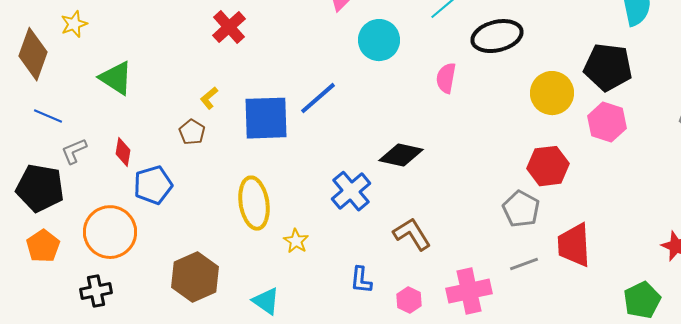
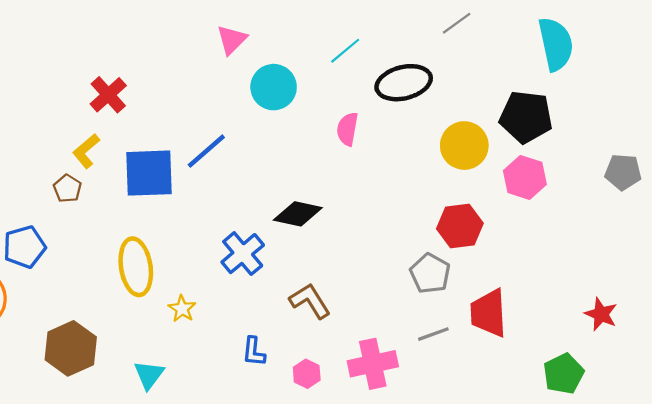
red cross: (229, 27) -> (108, 95), moved
yellow L-shape: (209, 98) -> (86, 151), size x1.4
cyan triangle: (266, 301) -> (149, 375), turned 32

